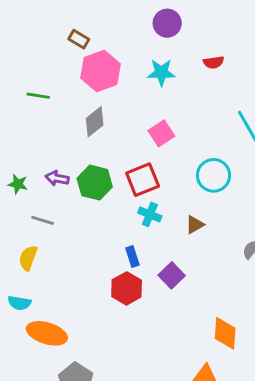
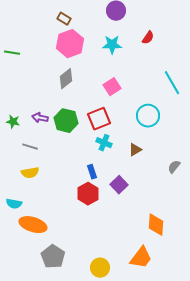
brown rectangle: (79, 39) -> (64, 19), moved
red semicircle: (214, 62) -> (148, 38), turned -48
green line: (38, 96) -> (12, 53), moved
yellow semicircle: (28, 258) -> (30, 173), moved, turned -120

